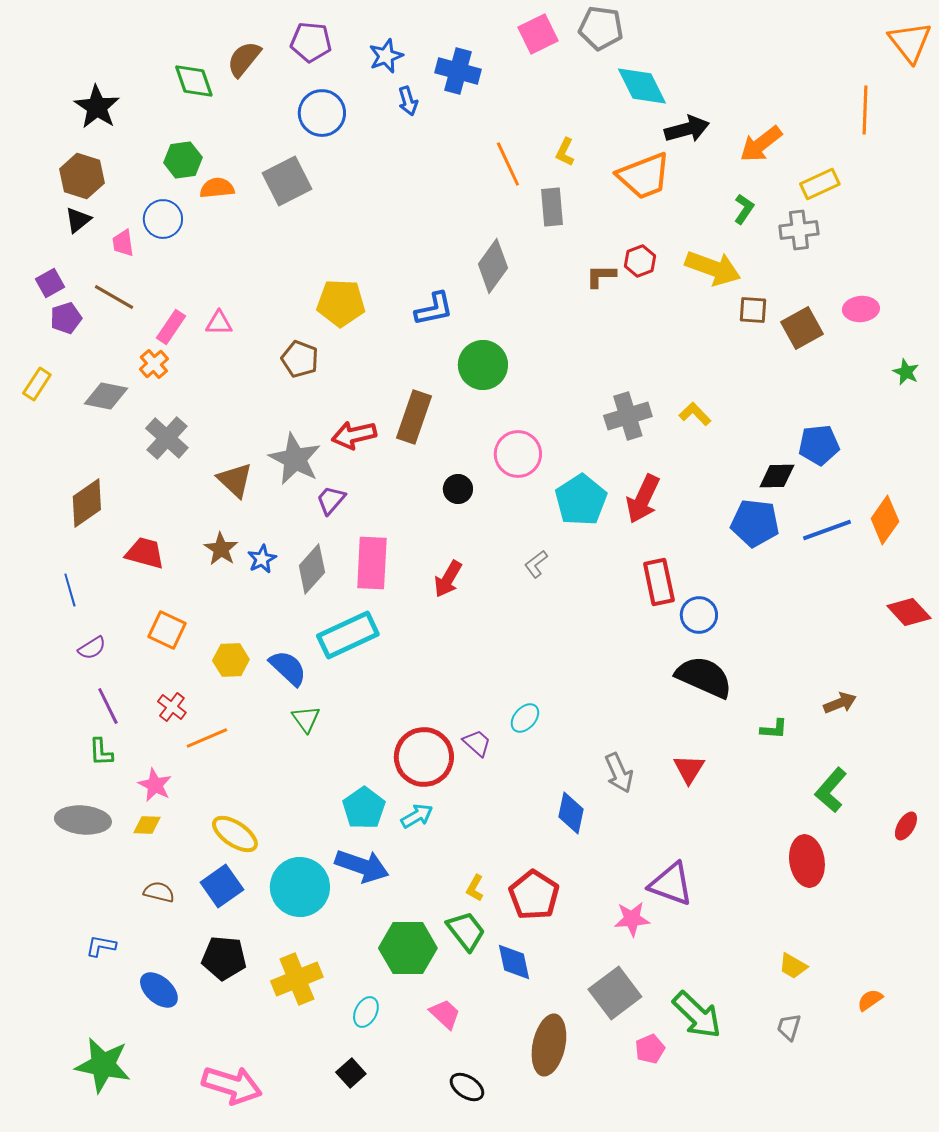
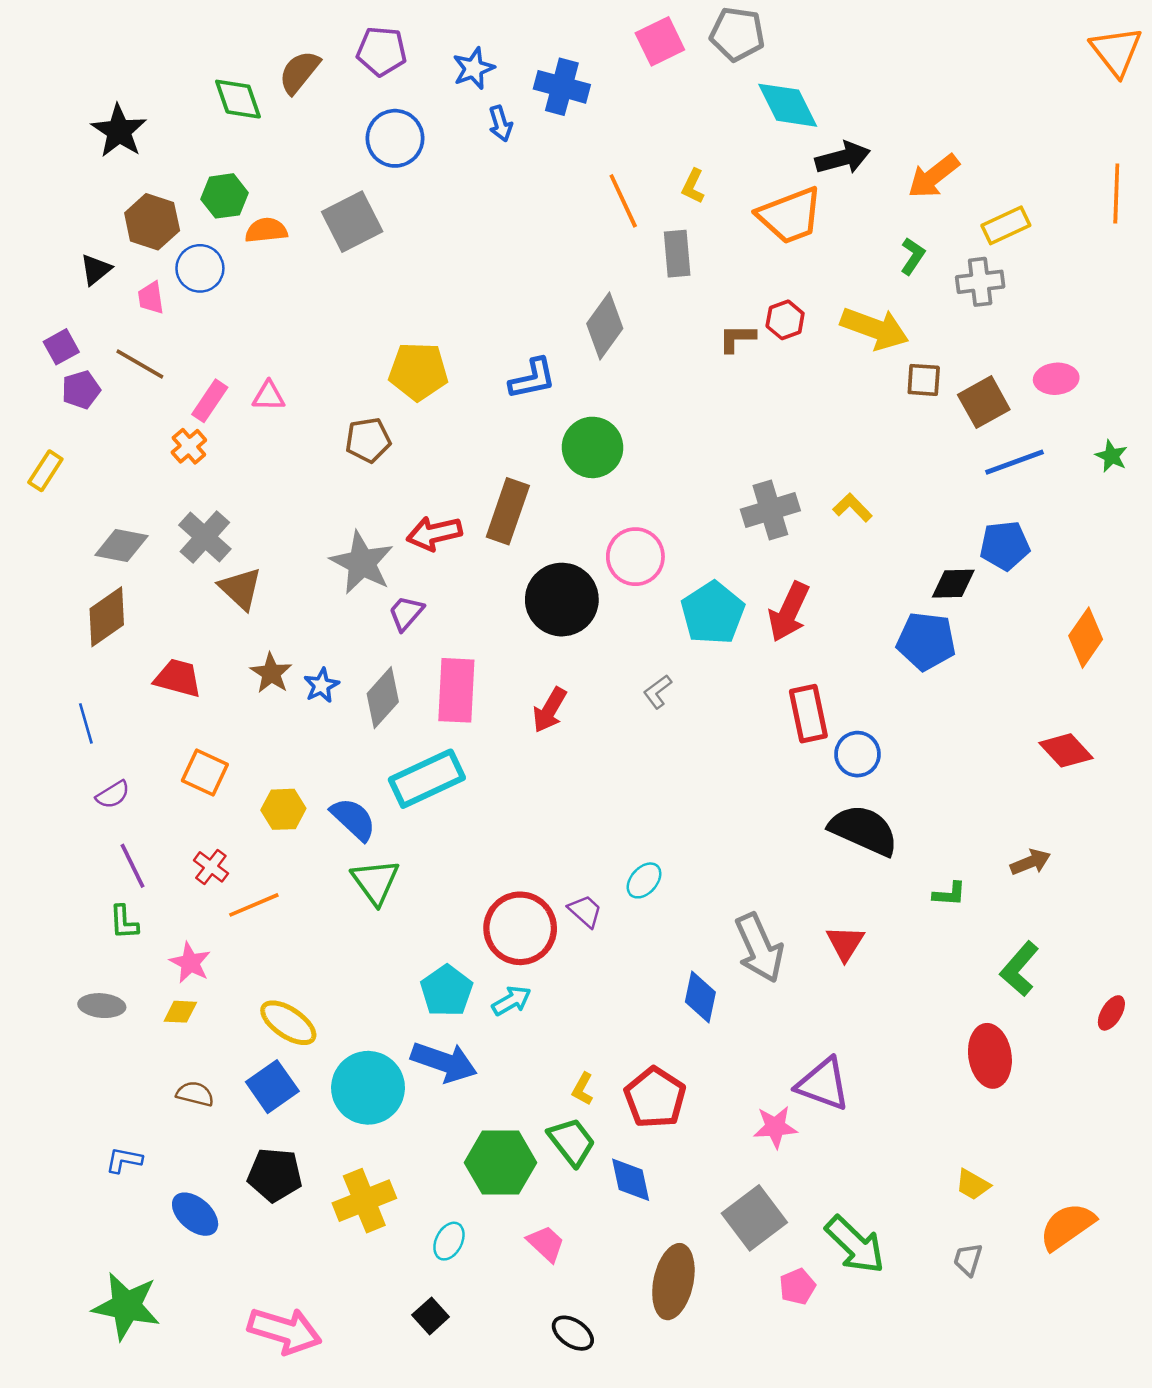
orange line: (865, 110) -> (1116, 194), moved
brown hexagon: (82, 176) -> (152, 222), moved
brown pentagon: (300, 359) -> (368, 440), turned -30
gray diamond: (106, 396) -> (121, 546), moved
brown triangle: (235, 480) -> (240, 589), moved
black circle: (458, 489) -> (562, 600), size x2.0
blue line: (827, 530) -> (1014, 462), moved
red diamond: (909, 612) -> (1066, 750), moved
green triangle: (306, 719) -> (375, 882), size x1.4
gray arrow: (619, 773) -> (759, 948), size x1.4
gray ellipse: (83, 820) -> (102, 1006), size x0.7
orange semicircle: (870, 1000) -> (1067, 1226), size x1.8

